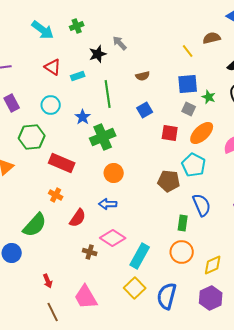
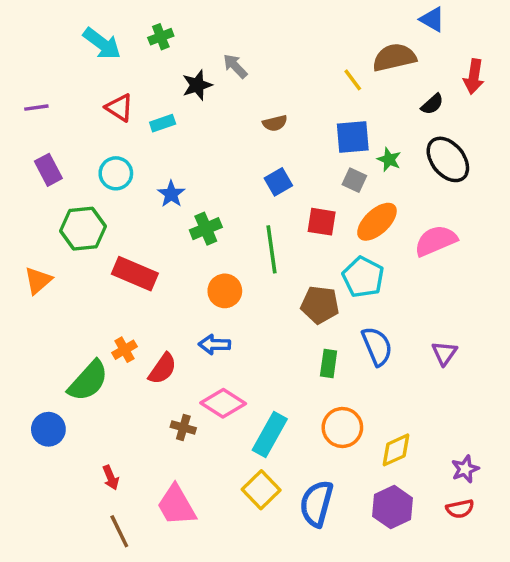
brown semicircle: (212, 38) -> (394, 57), size x1.4
green line: (108, 94) -> (271, 249), moved
green cross: (103, 137) -> (206, 229), size x0.7
orange cross: (56, 195) -> (124, 350), moved, turned 32
green rectangle: (183, 223) -> (329, 364), moved

